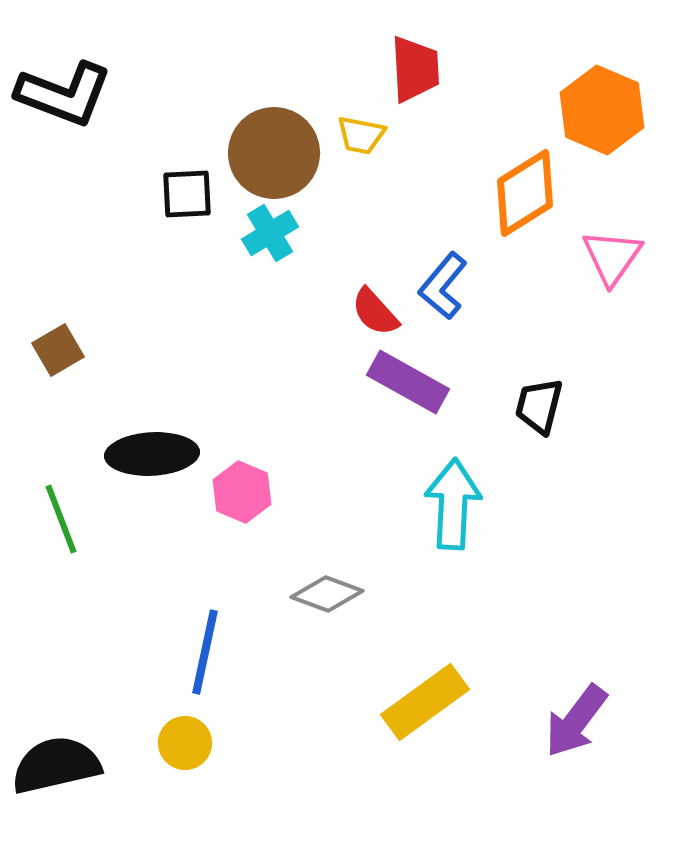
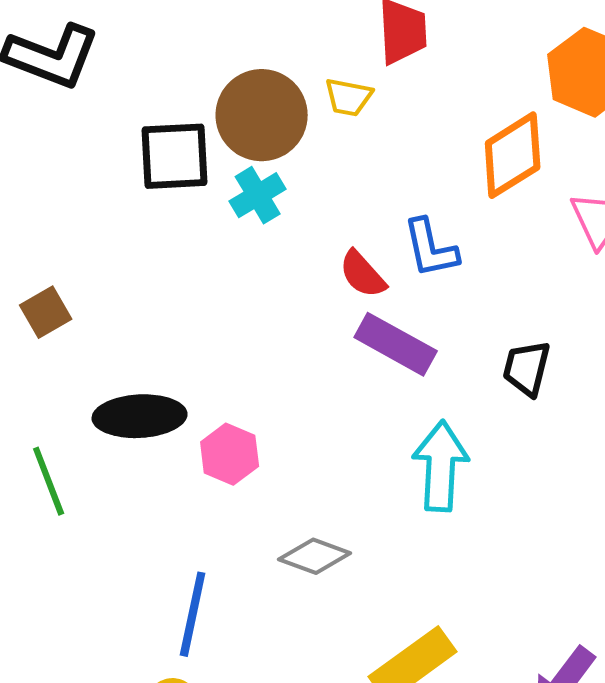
black square: (187, 194) -> (175, 156), size x1.4
blue L-shape: (443, 286) -> (431, 248), turned -52

